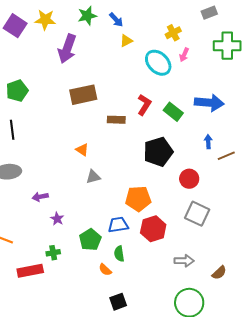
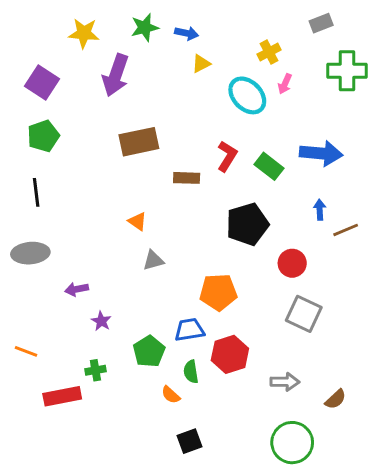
blue arrow: (116, 20) -> (187, 33), turned -35
purple square: (15, 26) -> (42, 82), moved
red hexagon: (153, 229) -> (230, 354), moved

